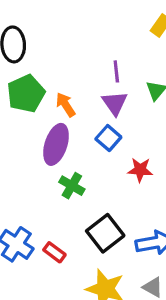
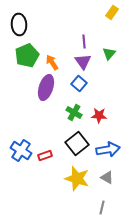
red star: (140, 170) -> (99, 115), moved
green cross: (72, 186) -> (74, 112), moved
red rectangle: (54, 252) -> (45, 155), turned -56

